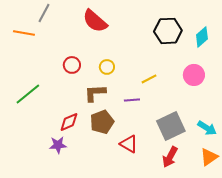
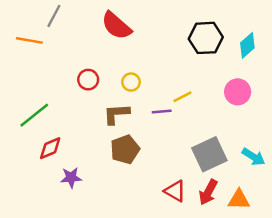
purple line: (132, 100) -> (162, 111), moved
red diamond: (69, 122) -> (50, 148), moved
red triangle: (129, 144) -> (175, 191), moved
orange triangle: (209, 157) -> (239, 200), moved, turned 36

